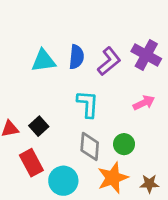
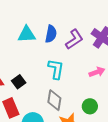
green circle: (124, 144) -> (90, 106), moved

